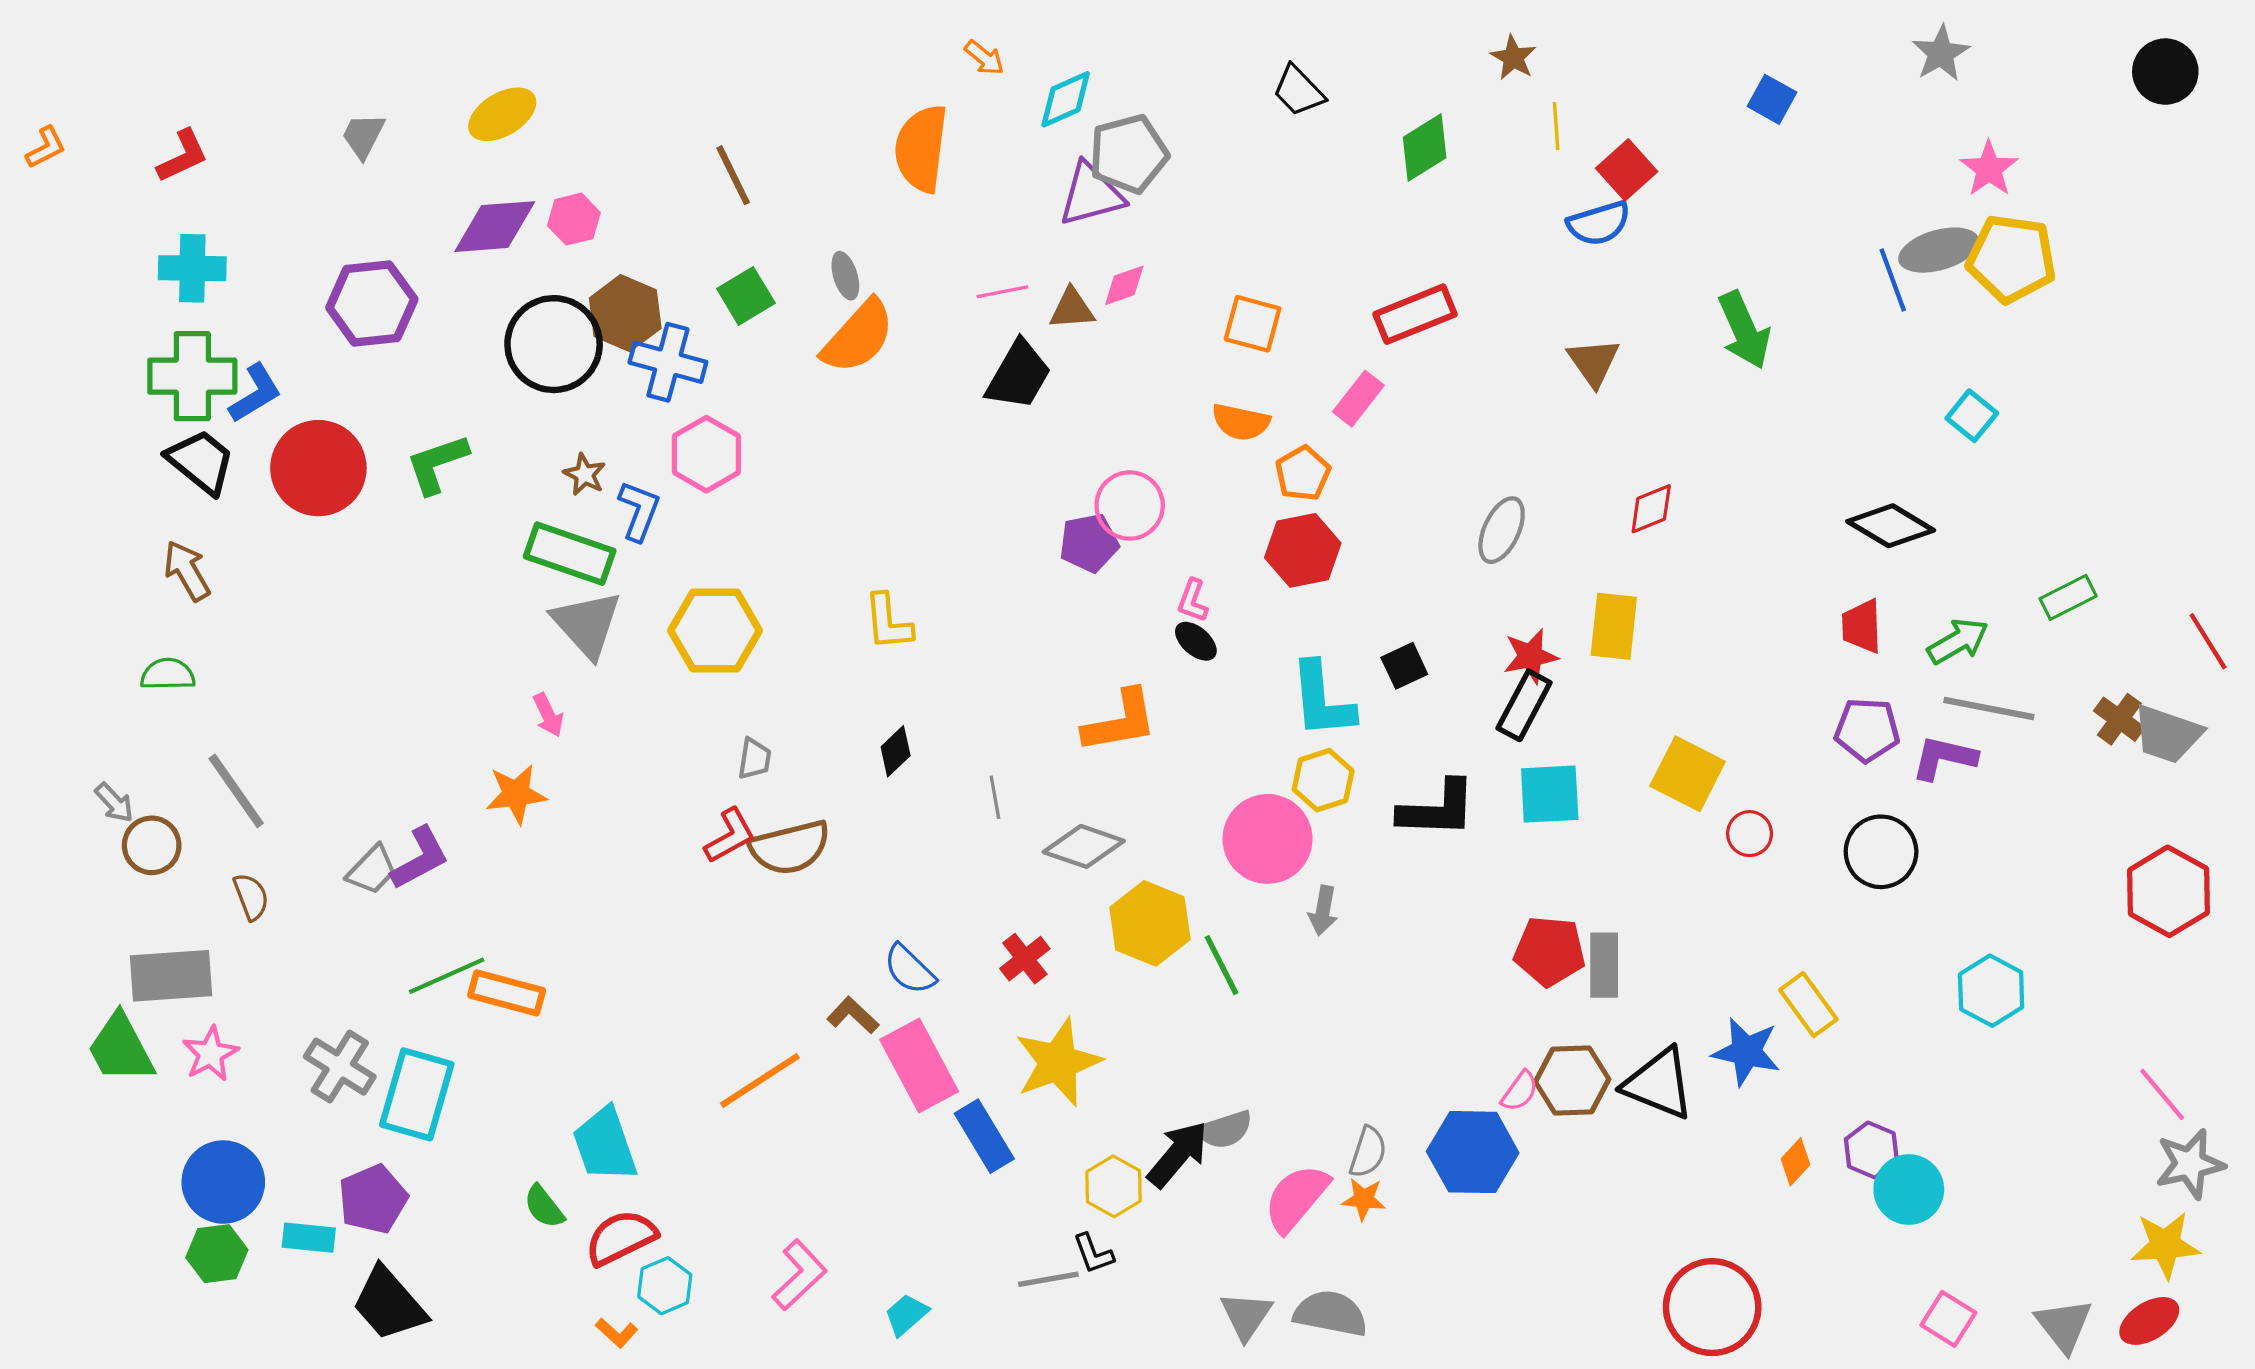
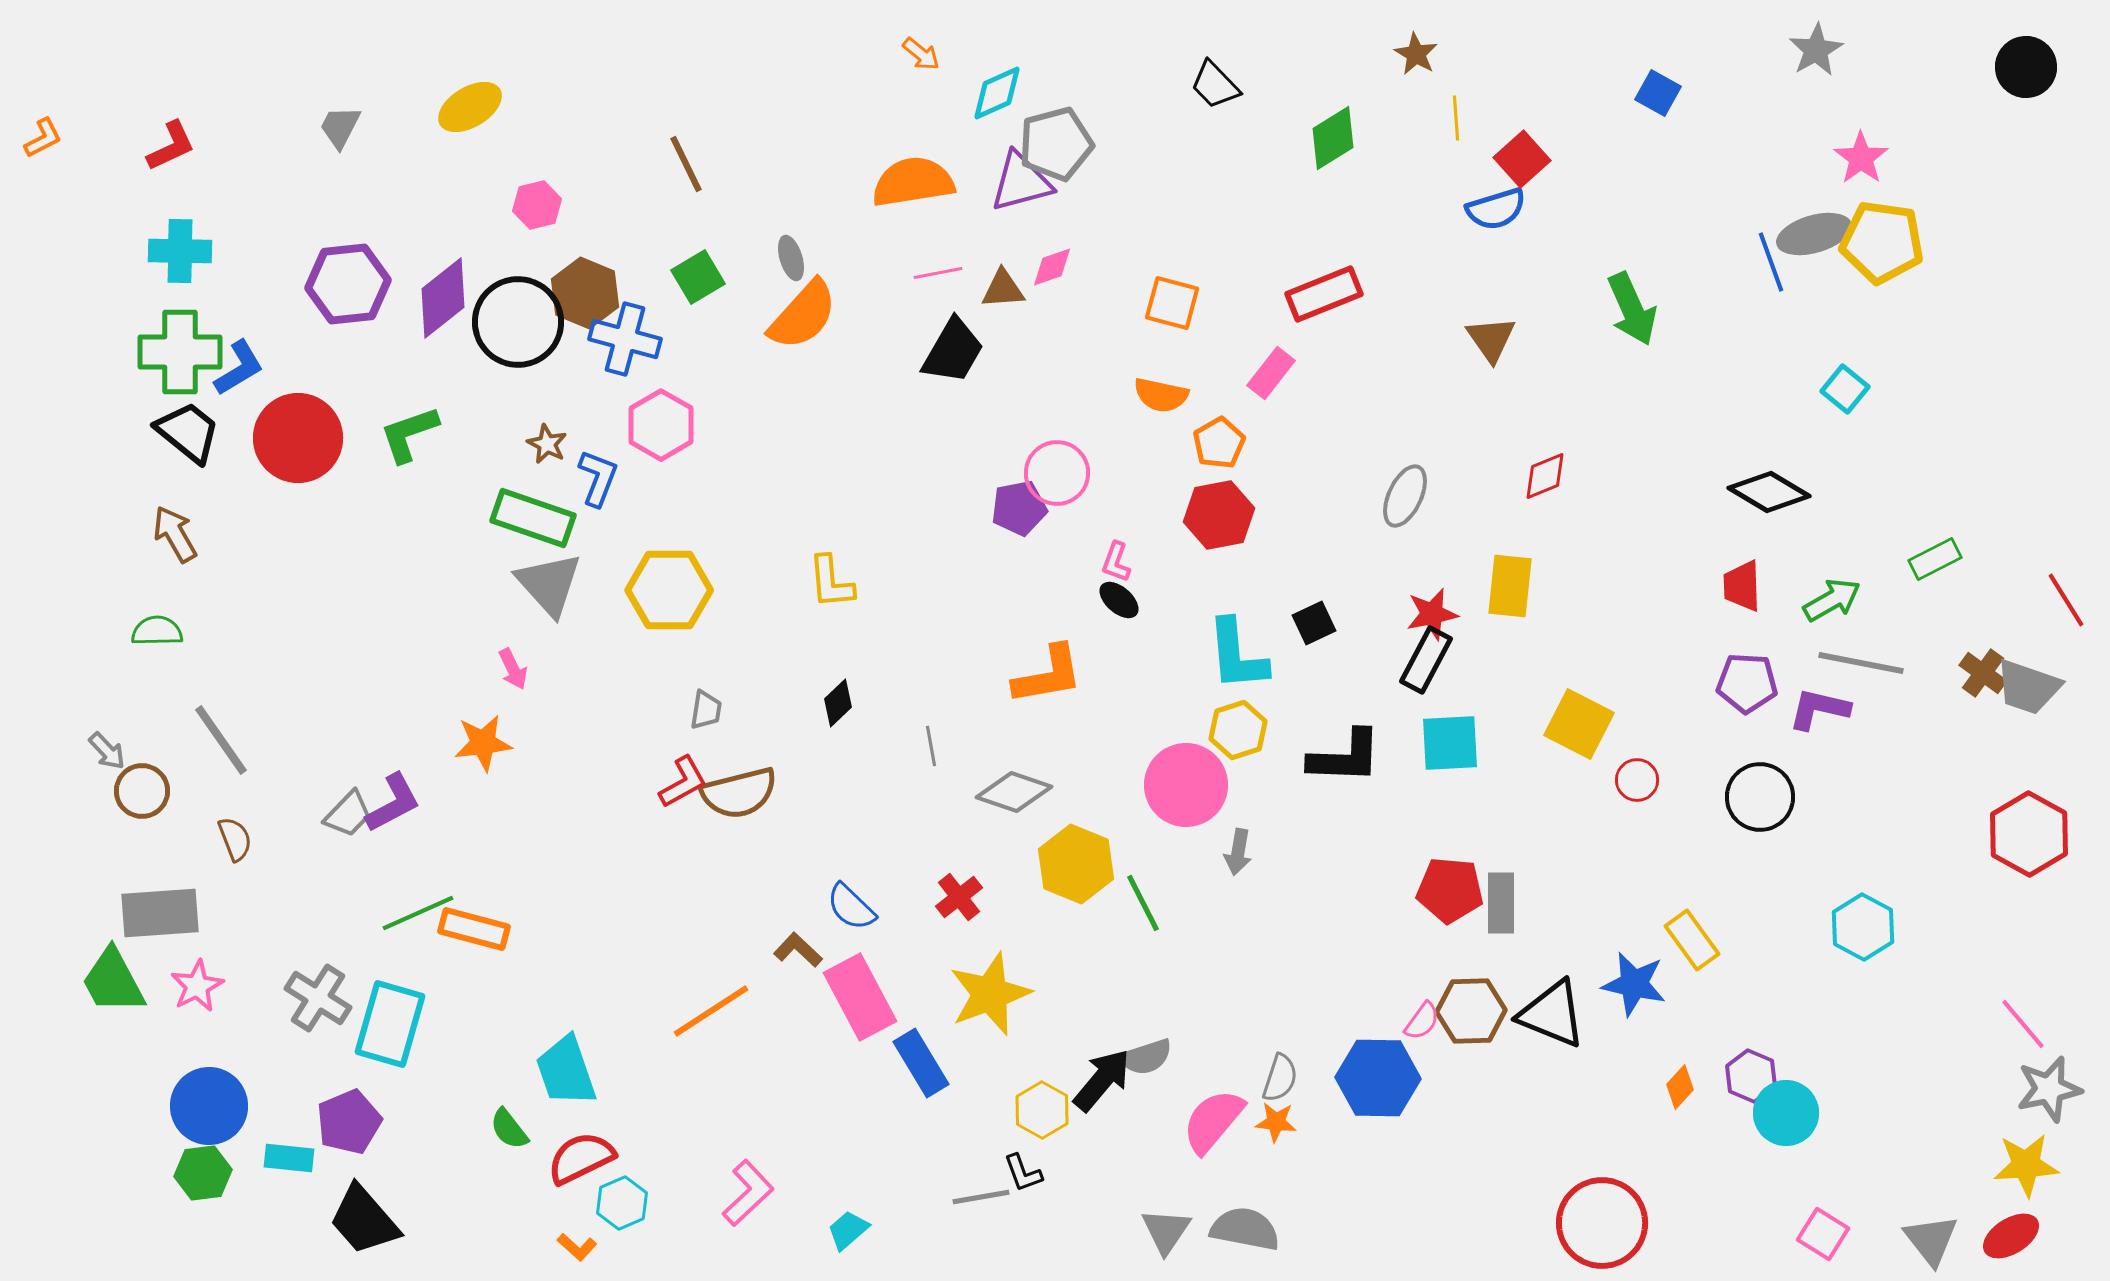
orange semicircle: (921, 148) -> (913, 182), moved, turned 74
purple diamond: (495, 227) -> (443, 298), moved, turned -34

